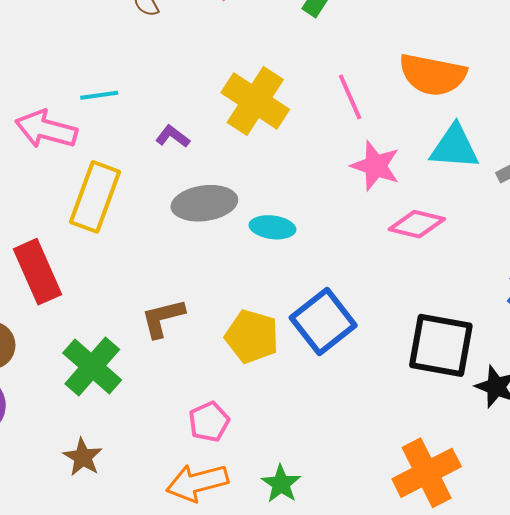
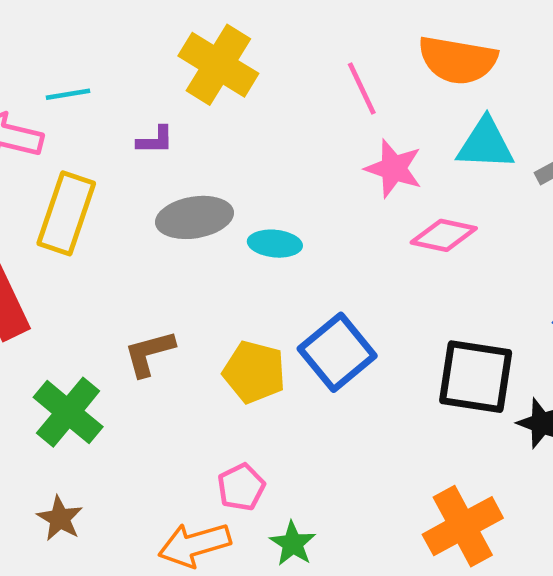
yellow cross: (255, 101) -> (218, 65), moved
purple L-shape: (173, 136) -> (155, 140), turned 144
pink pentagon: (209, 422) -> (241, 487), moved

